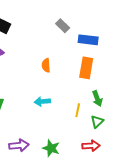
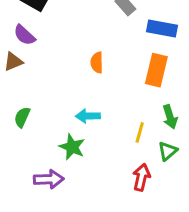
red arrow: (91, 146) -> (141, 177), moved, turned -78
green star: (51, 148) -> (72, 147), moved

